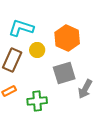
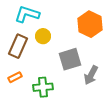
orange hexagon: (67, 38) -> (90, 24), moved

